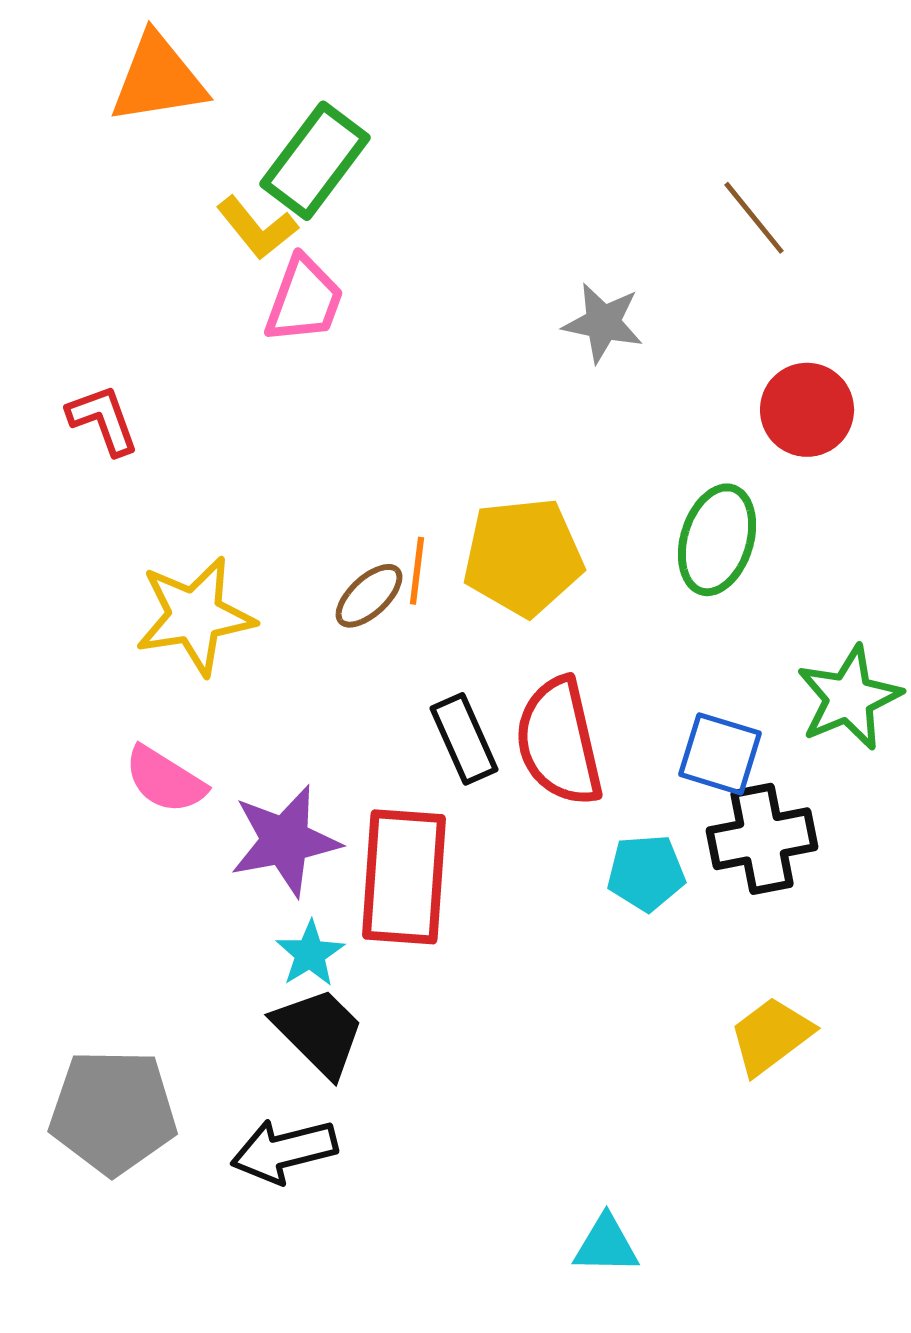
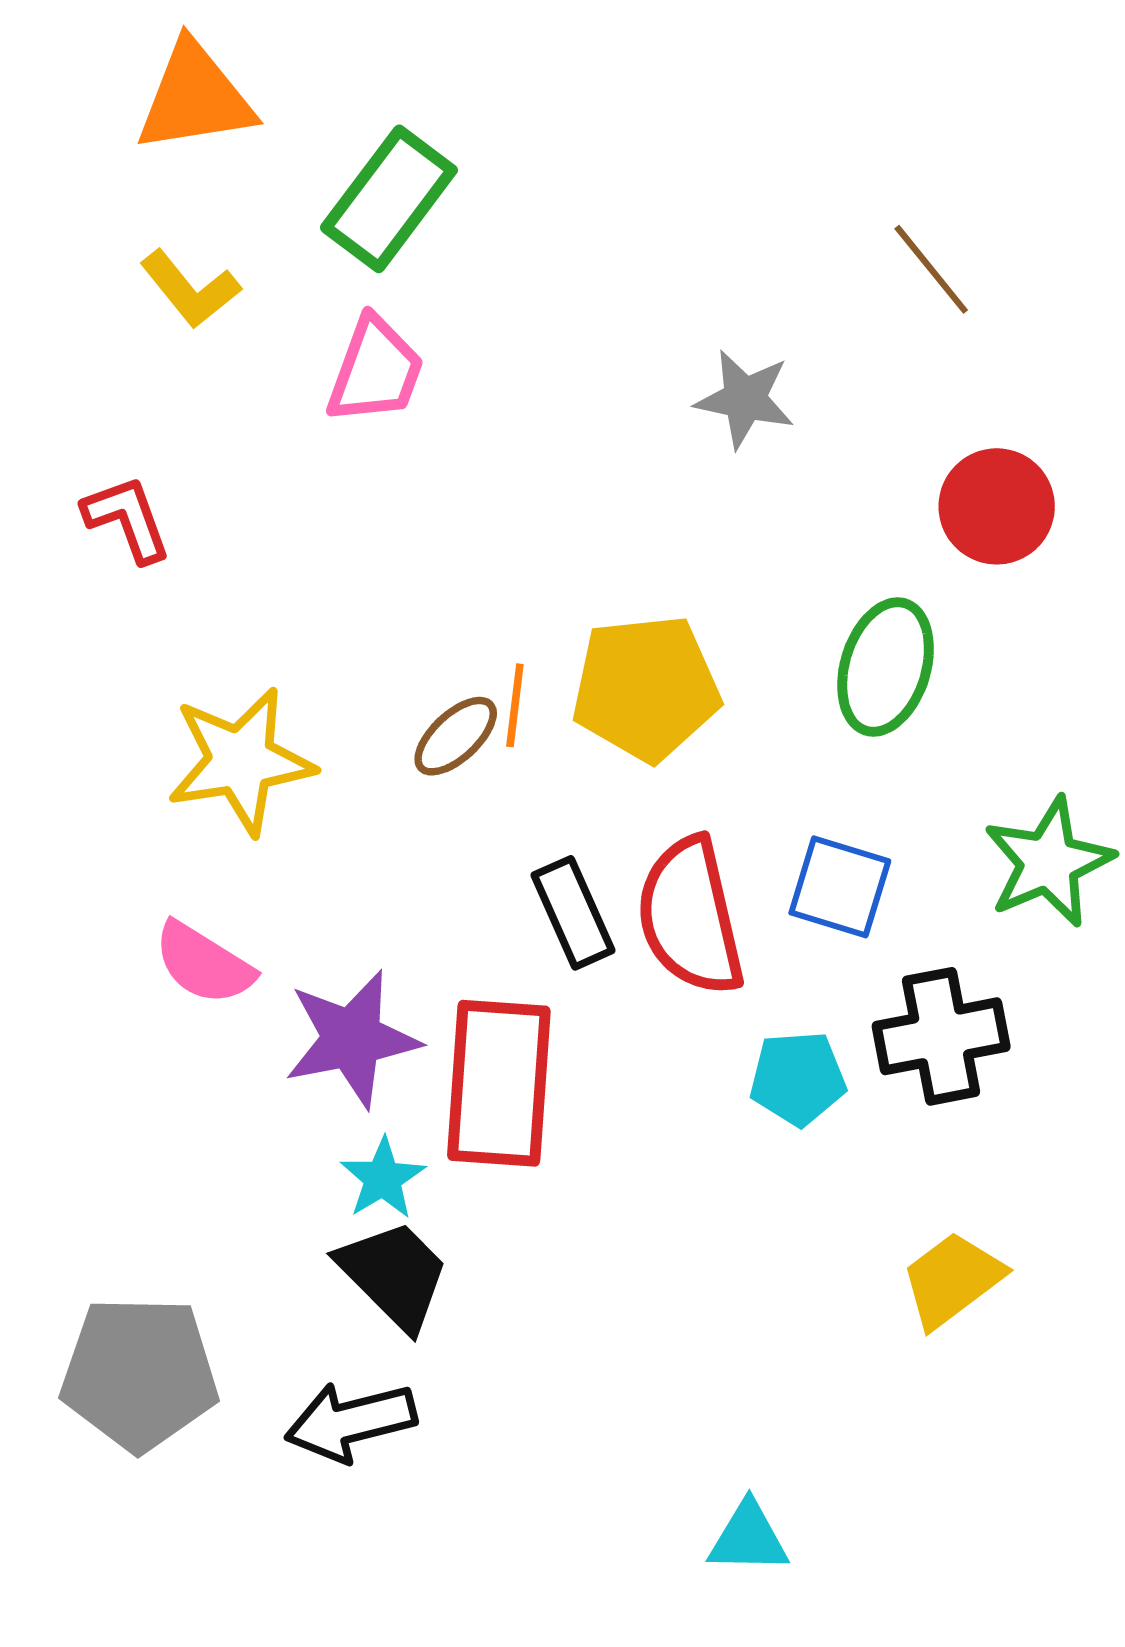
yellow L-shape: (257, 228) -> (190, 289), moved
blue square: (720, 754) -> (840, 887), moved

